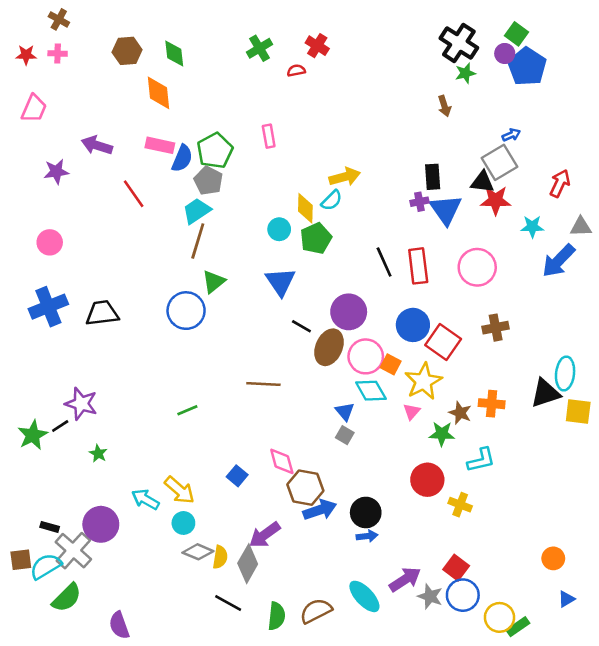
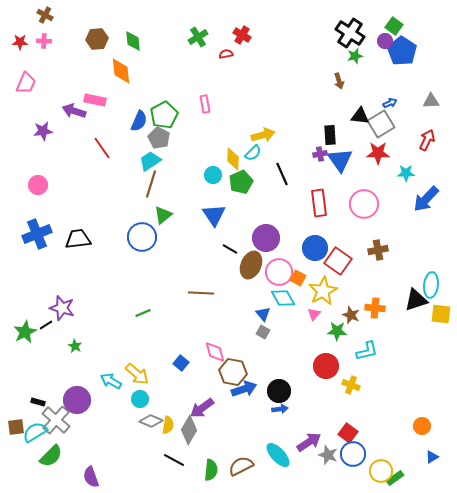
pink rectangle: (160, 145) -> (95, 100), moved
black triangle: (482, 182) -> (360, 116), moved
gray triangle: (581, 227) -> (431, 101), moved
black line: (384, 262) -> (282, 174), moved

